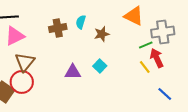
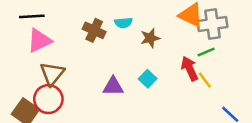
cyan semicircle: (81, 22) -> (123, 23), turned -112
brown cross: (58, 28) -> (94, 30), turned 36
gray cross: (163, 32) -> (212, 24), moved
red arrow: (157, 58) -> (190, 69), moved

